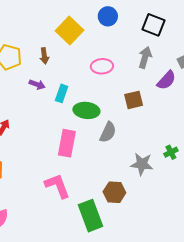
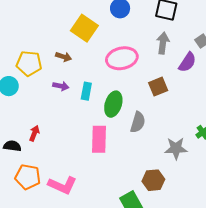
brown arrow: (44, 56) -> (64, 57), turned -56
pink ellipse: (102, 66) -> (122, 58), size x1.4
green ellipse: (86, 110) -> (113, 104), turned -70
pink L-shape: (57, 186) -> (62, 185), moved, turned 144

